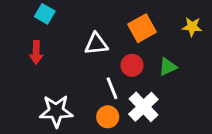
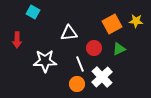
orange square: (142, 28) -> (112, 24), moved
red arrow: (36, 52) -> (17, 40), moved
white star: (56, 111) -> (45, 61), moved

